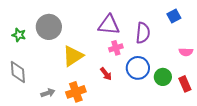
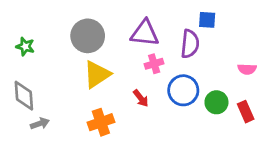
blue square: (174, 16) -> (207, 20), moved, turned 32
gray circle: (49, 27) -> (88, 36), moved
gray arrow: (48, 93) -> (40, 124), moved

